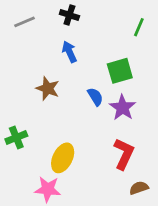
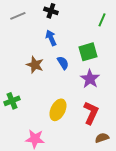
blue semicircle: (95, 97) -> (63, 63), moved
yellow ellipse: (63, 158) -> (58, 110), moved

